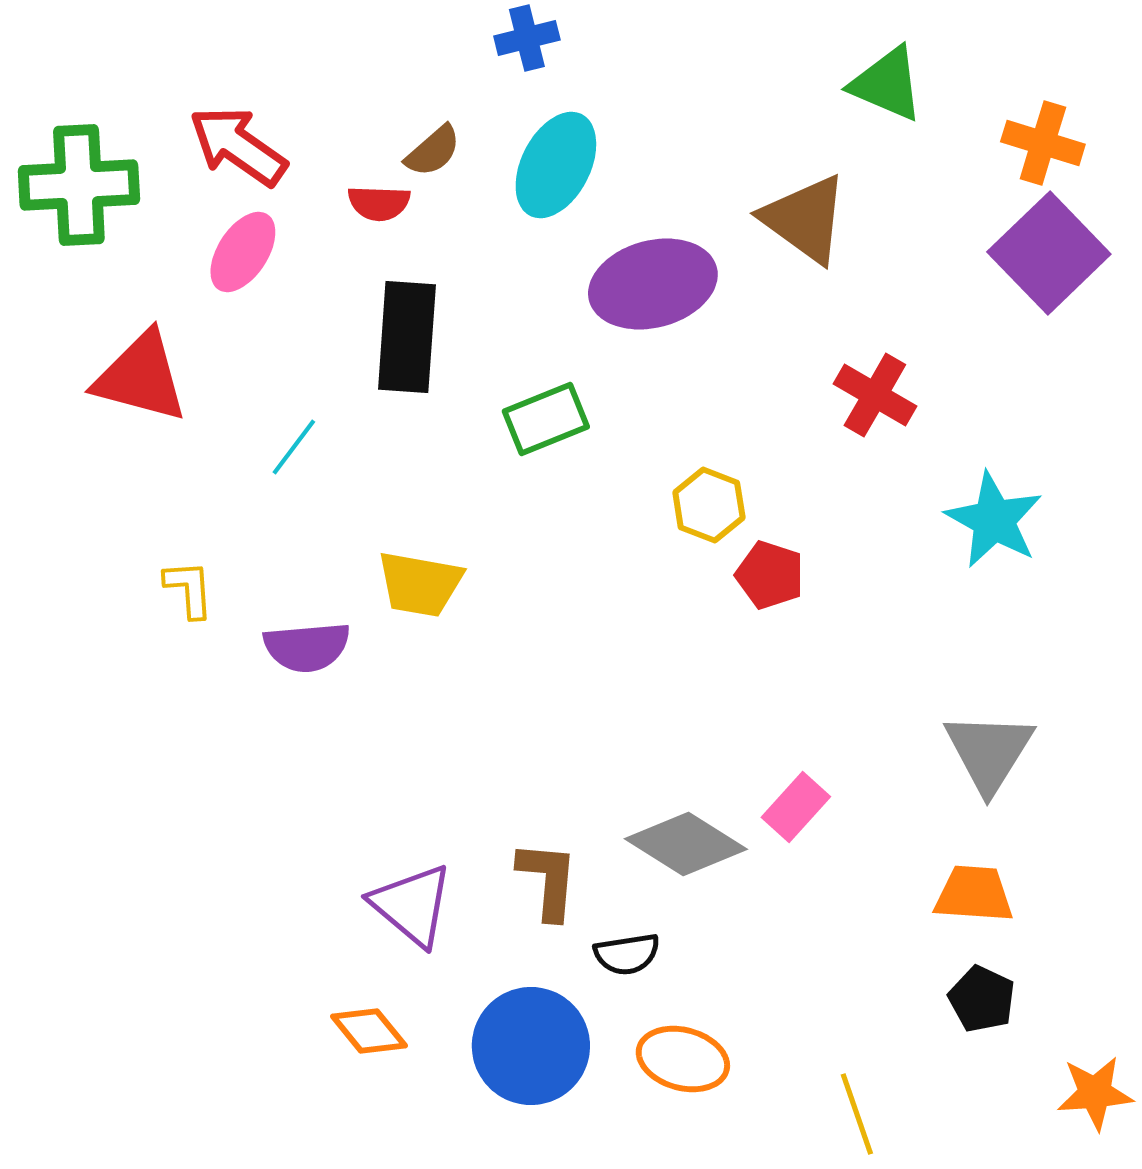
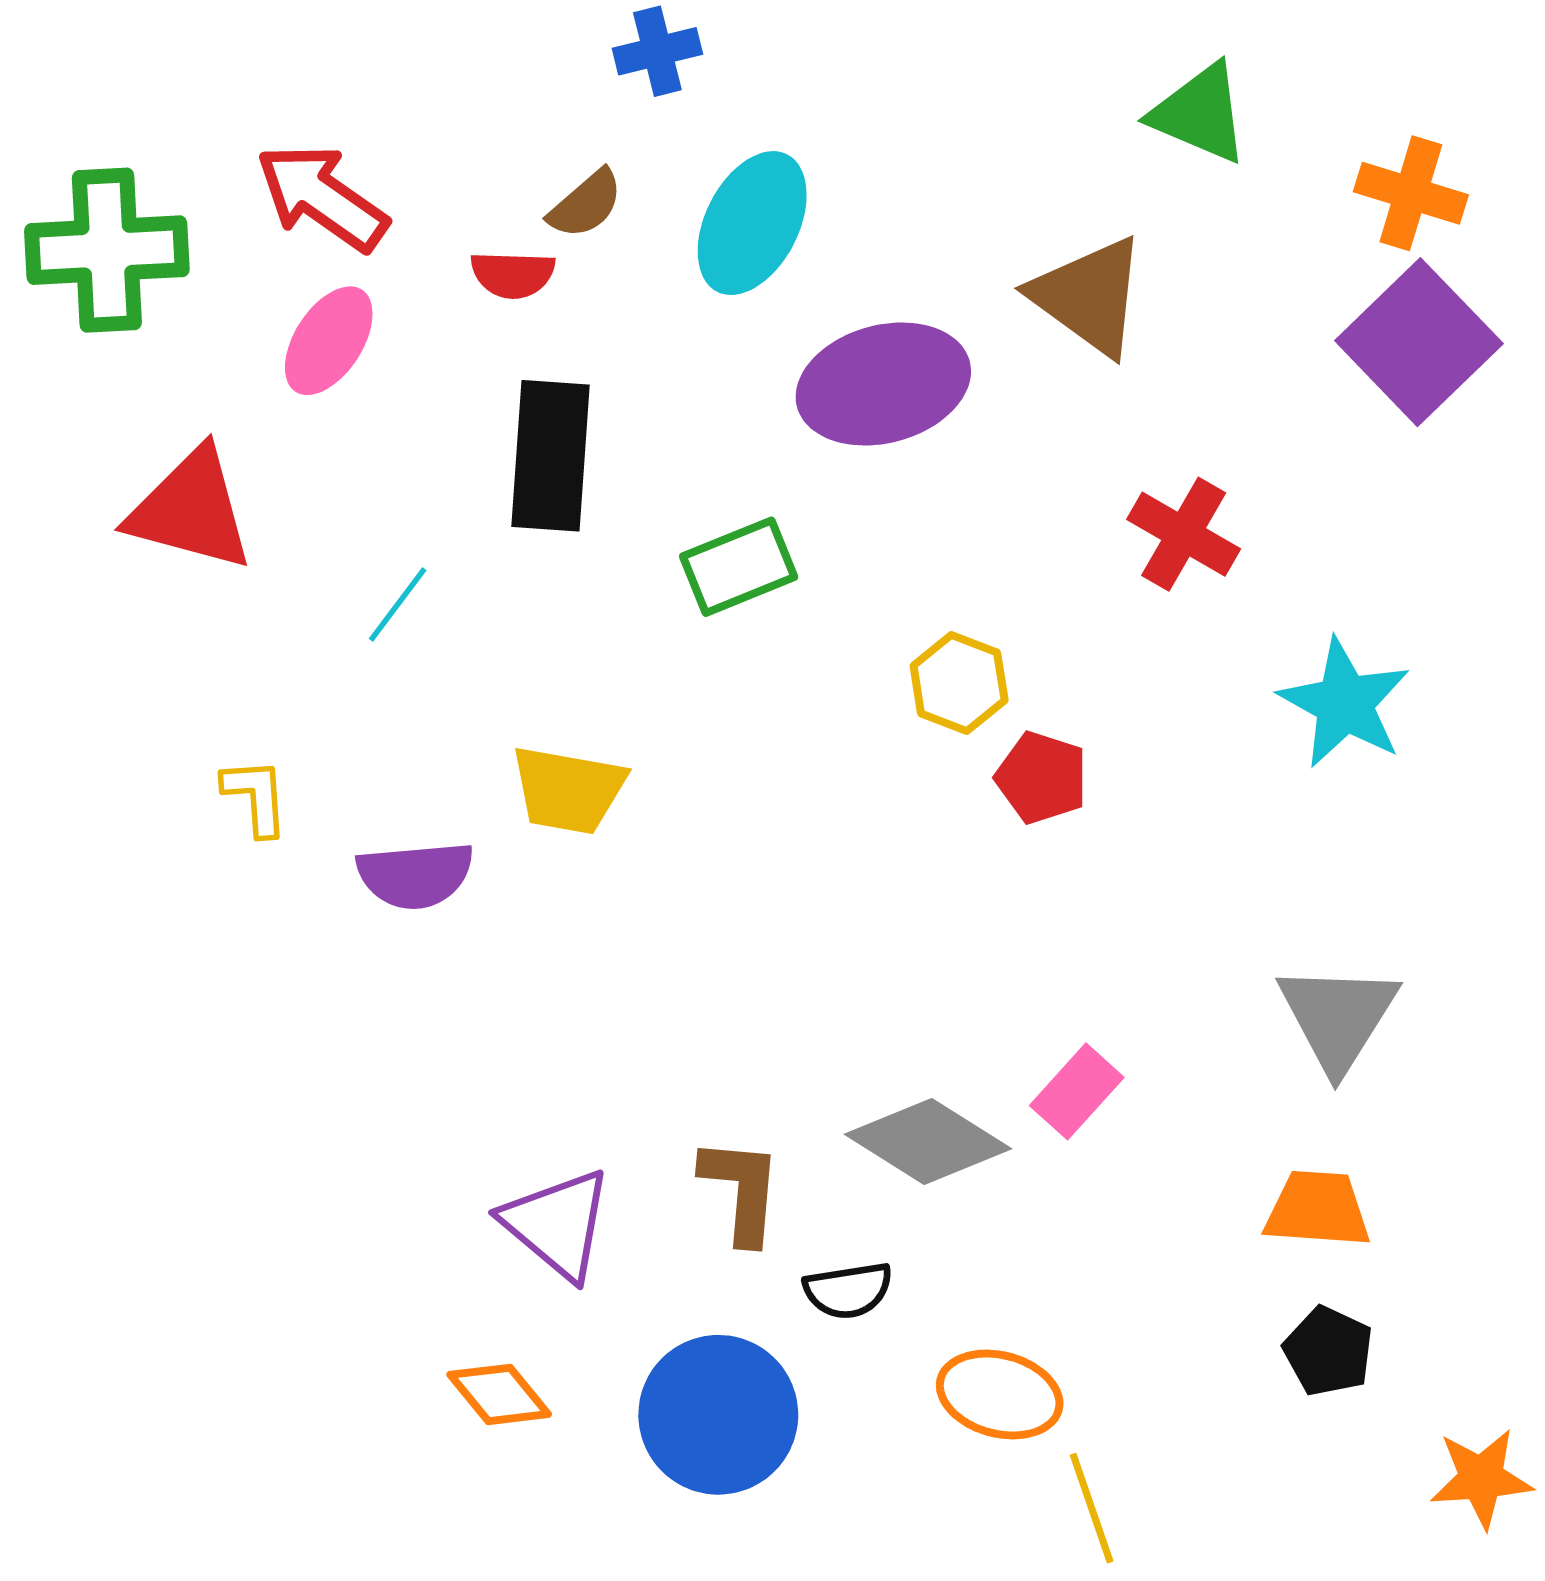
blue cross: (527, 38) -> (657, 51), moved
orange ellipse: (683, 1059) -> (1000, 1394), moved
yellow line: (857, 1114) -> (1092, 1508), moved

